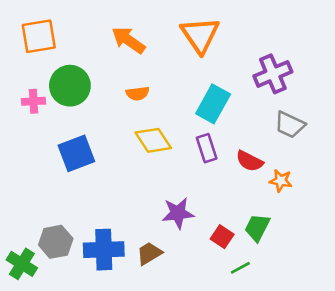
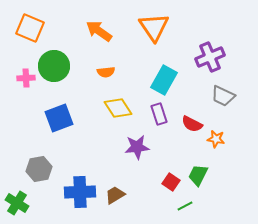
orange square: (39, 36) -> (30, 28), turned 32
purple star: (178, 213) -> (137, 147), moved
gray hexagon: (56, 242) -> (39, 169), moved

